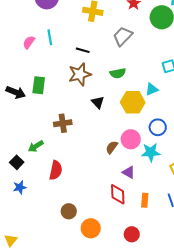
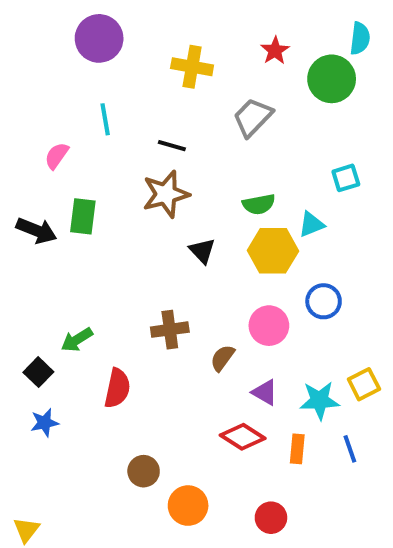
pink semicircle: (29, 42) -> (57, 156), moved
green semicircle: (118, 73) -> (259, 204), moved
brown cross: (63, 123) -> (170, 330), moved
brown semicircle: (112, 147) -> (222, 358), moved
cyan star: (151, 152) -> (319, 400), moved
red diamond: (118, 194) -> (243, 437), turned -55

